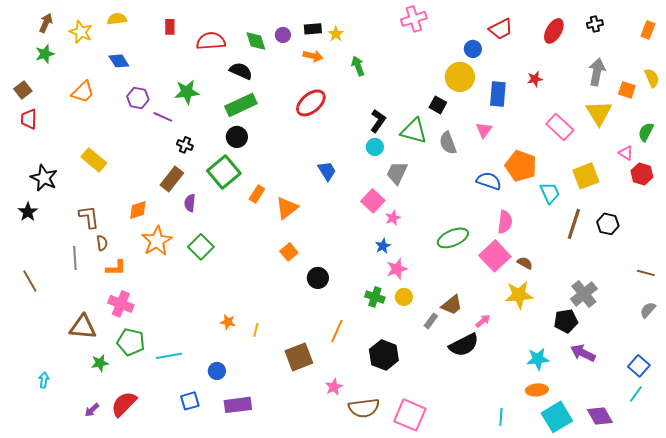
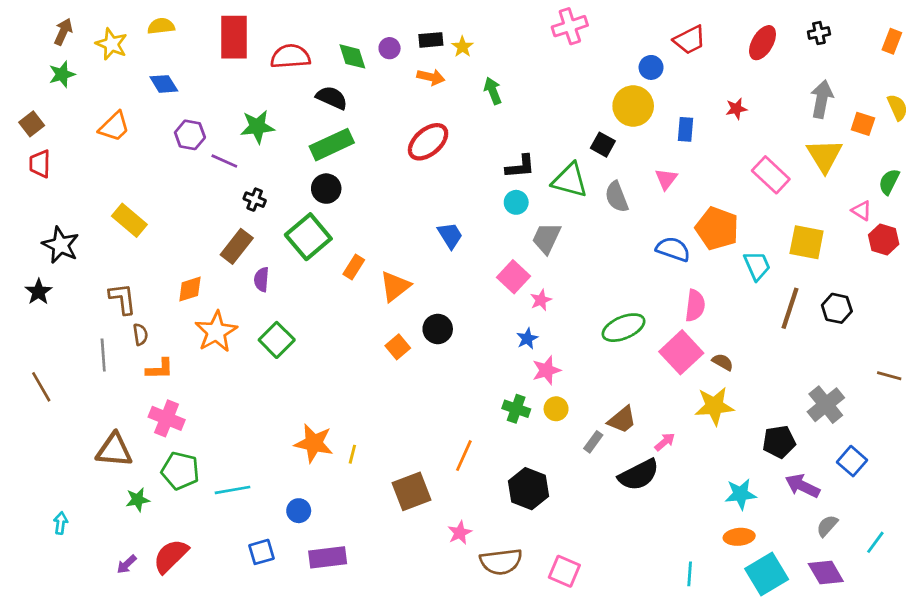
red rectangle: (170, 27) -> (234, 37), size x2.0
blue rectangle: (498, 94) -> (685, 129), size x0.7
black L-shape: (378, 121) -> (520, 167), turned 50
yellow square: (586, 176) -> (807, 242), turned 32
black circle: (318, 278) -> (438, 329), moved
gray cross: (584, 294) -> (826, 405), moved
gray semicircle: (648, 310) -> (827, 526), moved
orange star: (228, 322) -> (314, 443), size x1.8
blue square: (639, 366) -> (852, 461), moved
pink square: (410, 415) -> (564, 571), size x0.7

